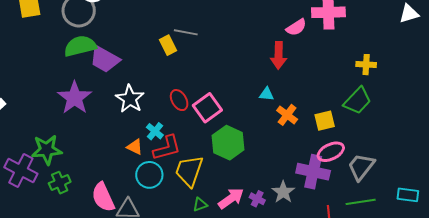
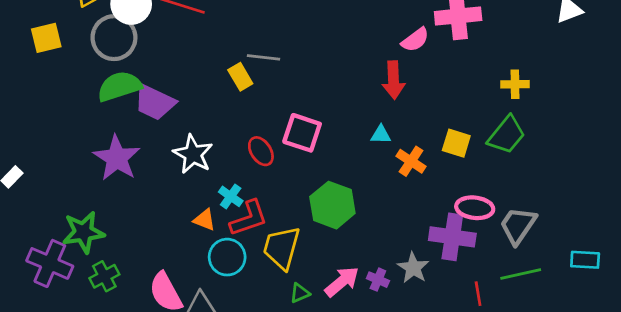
pink square: (207, 108) -> (302, 133), moved, turned -32
yellow square: (325, 121) -> (456, 143), moved, turned 35
pink ellipse: (331, 152) -> (475, 208), turned 36

